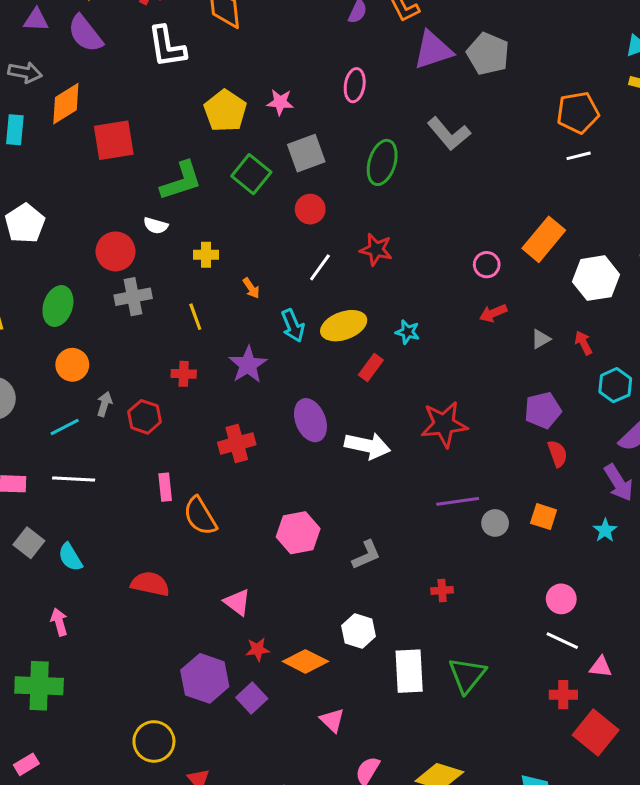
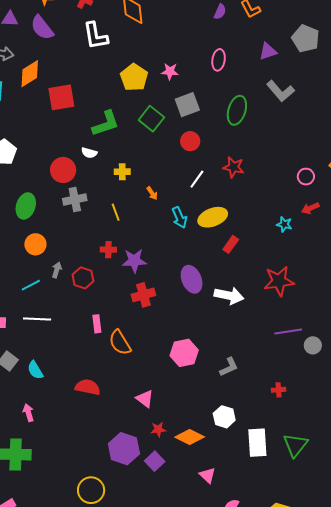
purple triangle: (433, 50) -> (268, 51), moved, size x0.7
cyan star: (408, 332) -> (284, 224), moved
purple star: (248, 365) -> (134, 261), moved, turned 30

